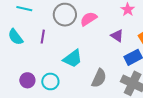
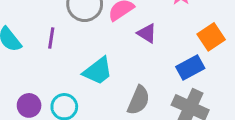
purple triangle: (117, 36) -> (147, 33), moved

